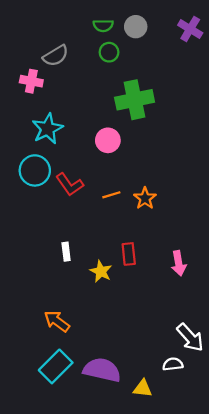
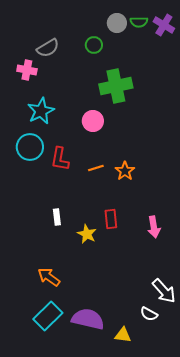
green semicircle: (103, 26) -> (139, 22), moved
red L-shape: (70, 184) -> (60, 159), turned 45
white semicircle: (173, 364) -> (149, 314), turned -144

